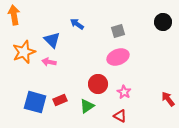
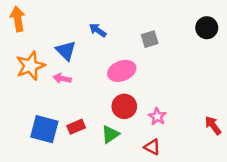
pink ellipse: (118, 57) -> (122, 71), moved

